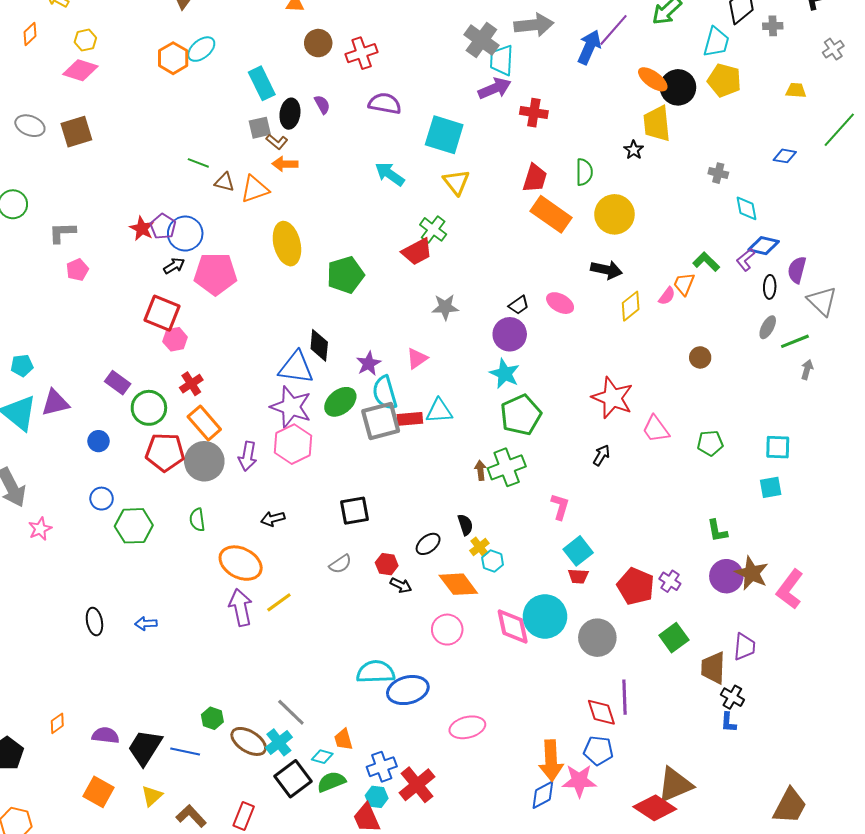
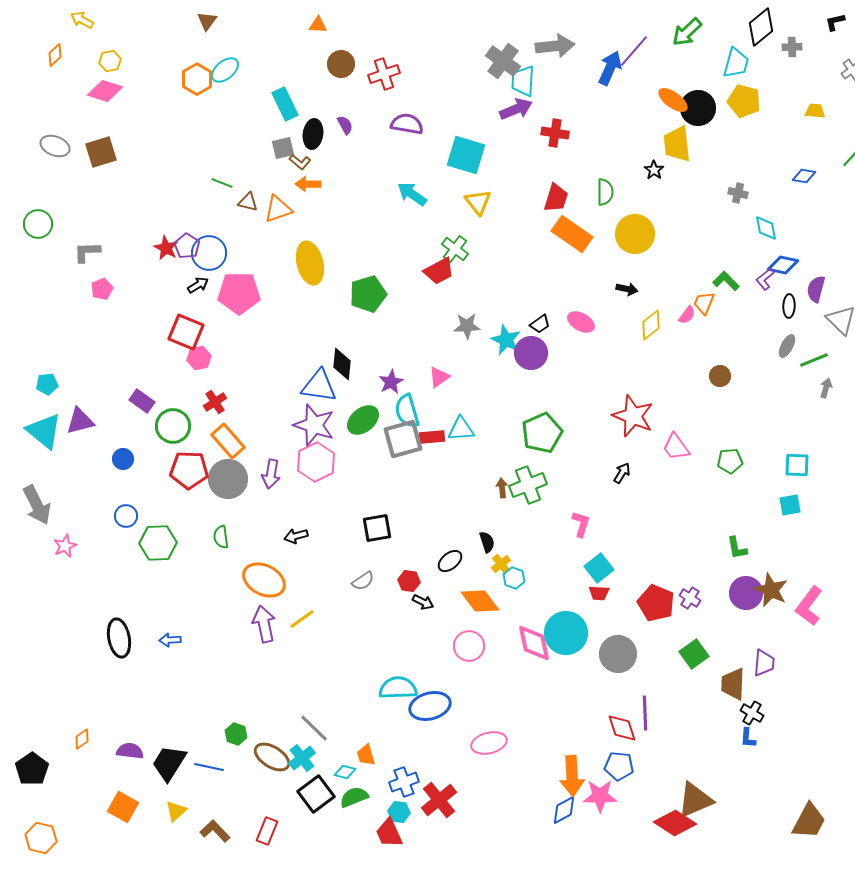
black arrow: (606, 270) -> (627, 289), size x0.7
cyan star: (505, 374) -> (506, 340), moved
black ellipse: (94, 622) -> (119, 638), size x1.4

